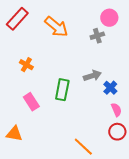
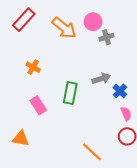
pink circle: (109, 18) -> (93, 22), moved

